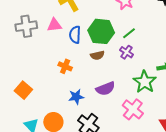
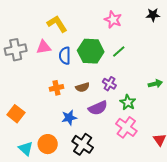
purple cross: (127, 52) -> (109, 84), moved
brown semicircle: (97, 55) -> (82, 87), moved
orange cross: (65, 66) -> (56, 88), turned -32
green star: (145, 82) -> (128, 102), moved, size x0.7

